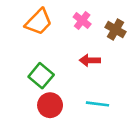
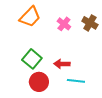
pink cross: (82, 21) -> (64, 24), moved
red arrow: (90, 60) -> (62, 64), moved

